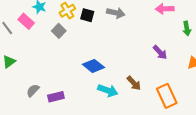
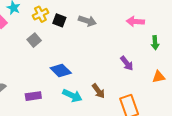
gray square: (59, 31) -> (34, 40), moved
purple rectangle: (56, 97) -> (33, 96), moved

